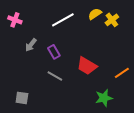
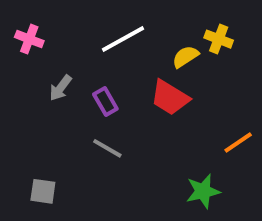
yellow semicircle: (95, 14) -> (185, 57), moved
yellow cross: (112, 20) -> (219, 39), turned -32
red trapezoid: (87, 66) -> (170, 98), moved

